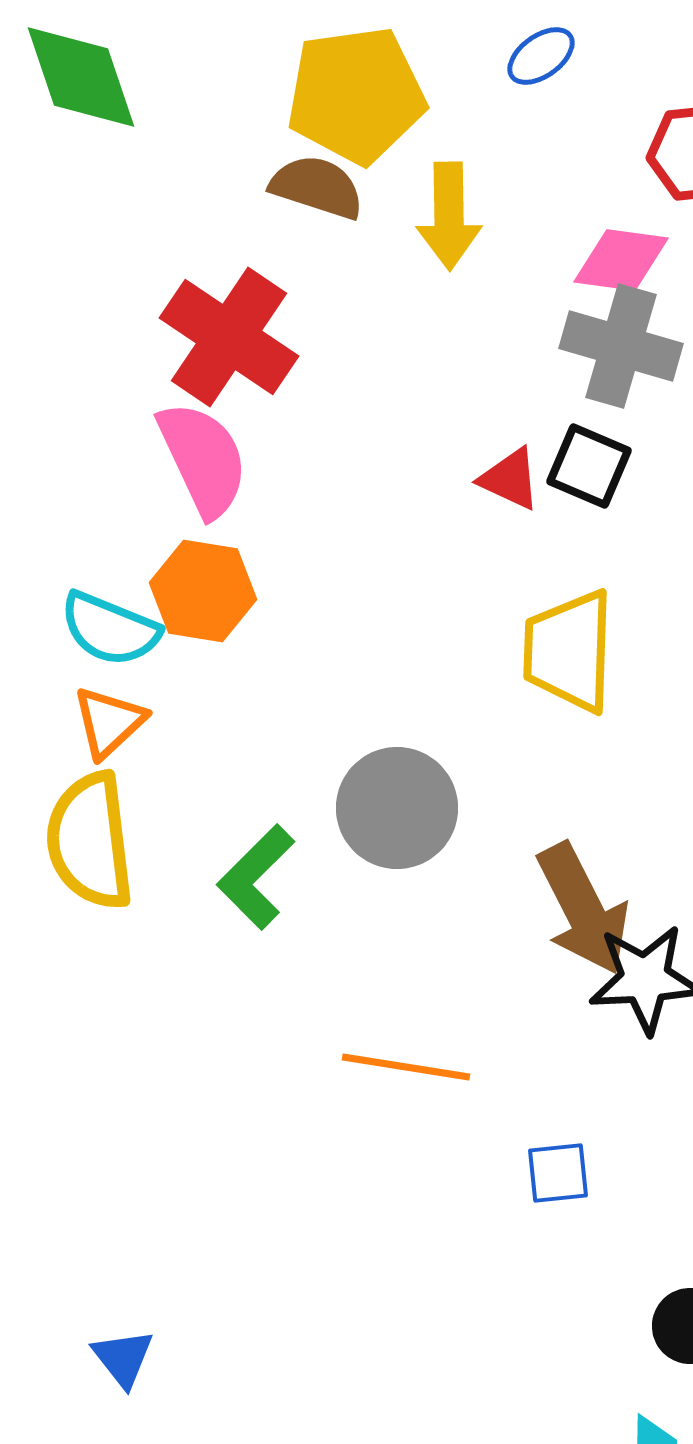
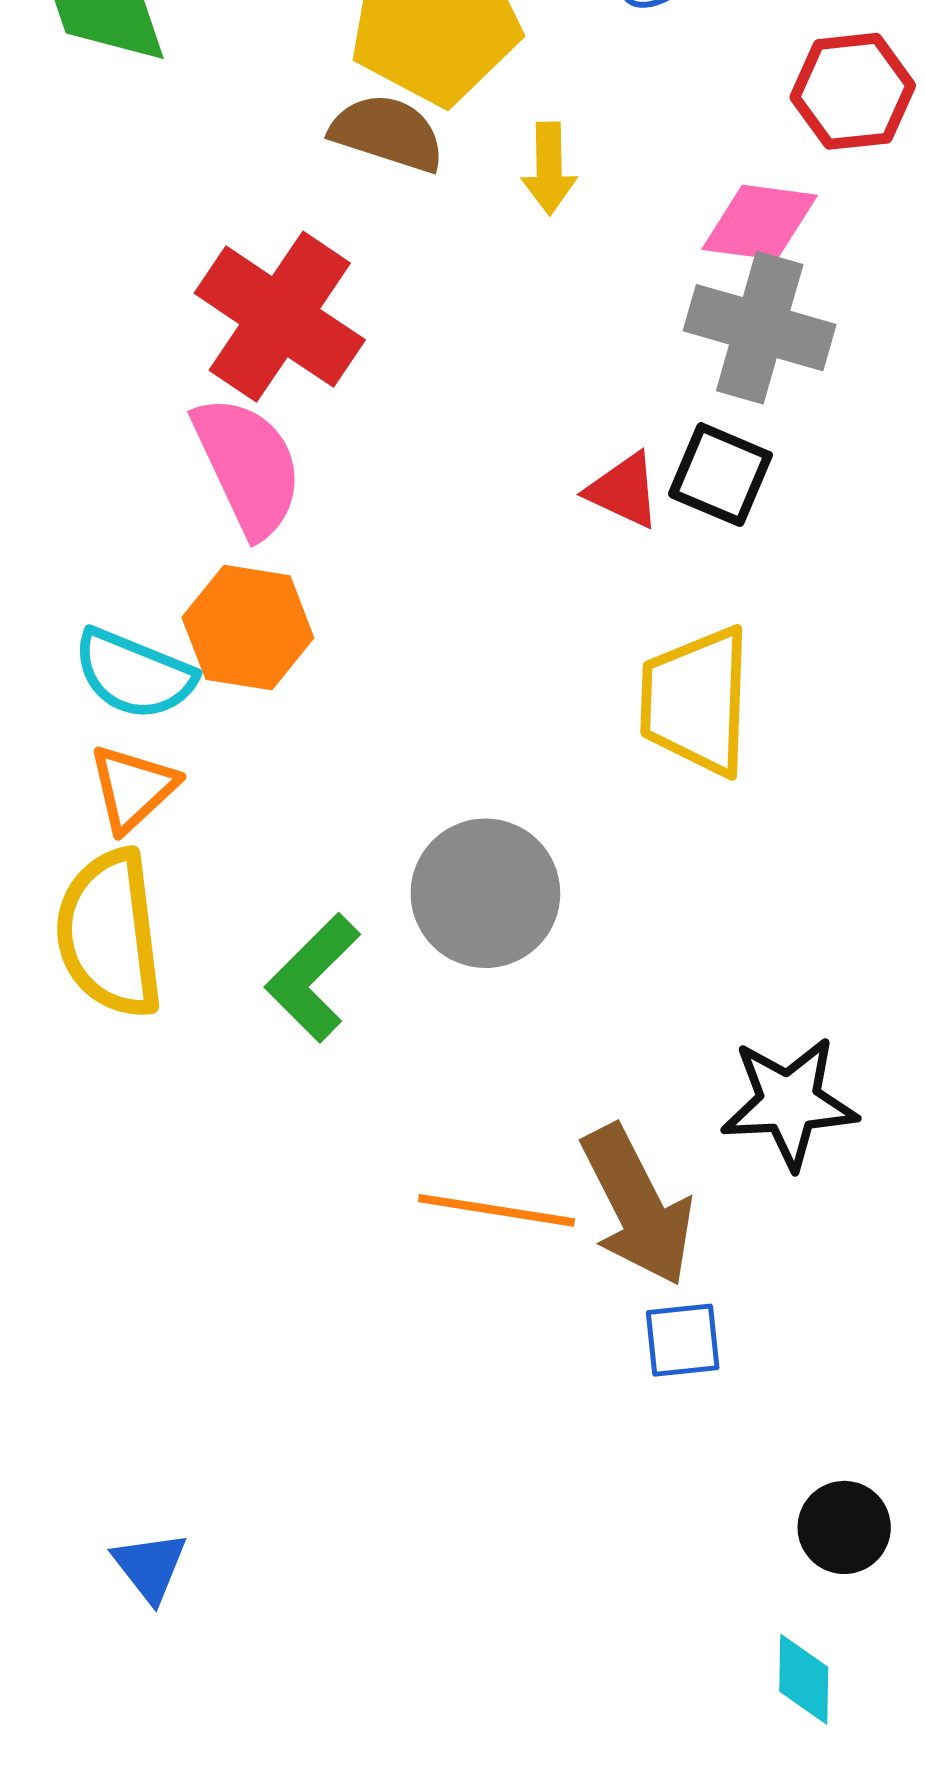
yellow arrow: (449, 216) -> (549, 168), size x0.7
brown arrow: (583, 909) -> (637, 1205), moved

